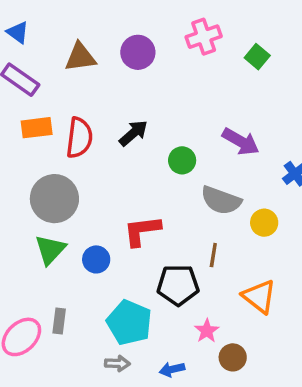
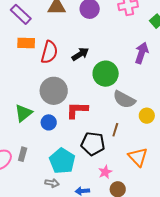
purple arrow: (241, 142) -> (142, 53), moved, turned -110
green circle: (182, 160) -> (106, 74), size x1.6
gray circle: (54, 199) -> (54, 91), moved

